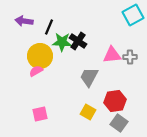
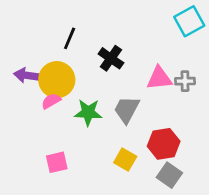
purple arrow: (24, 21) -> (27, 75), moved
green star: (62, 42) -> (88, 112), moved

